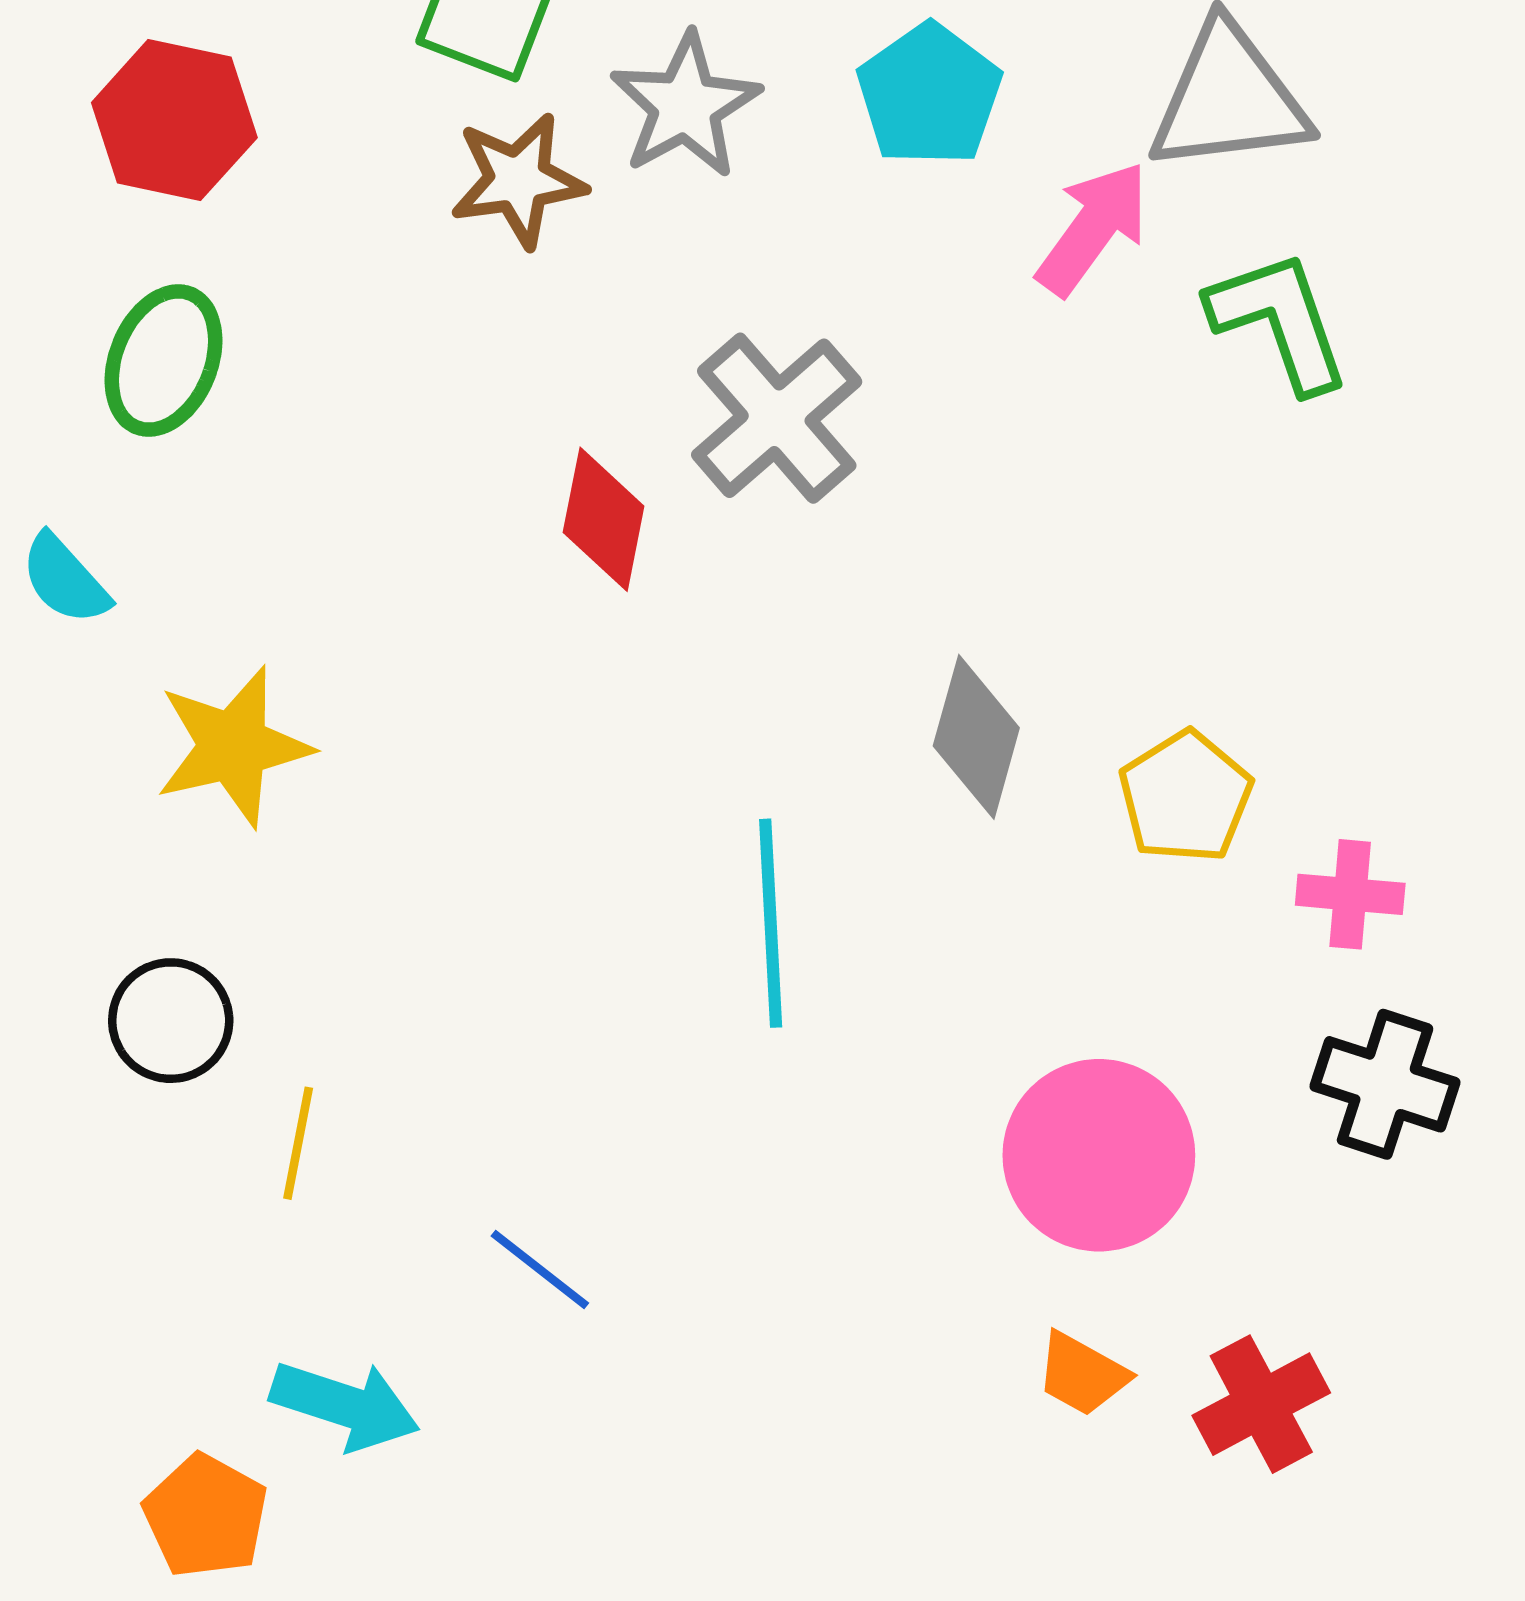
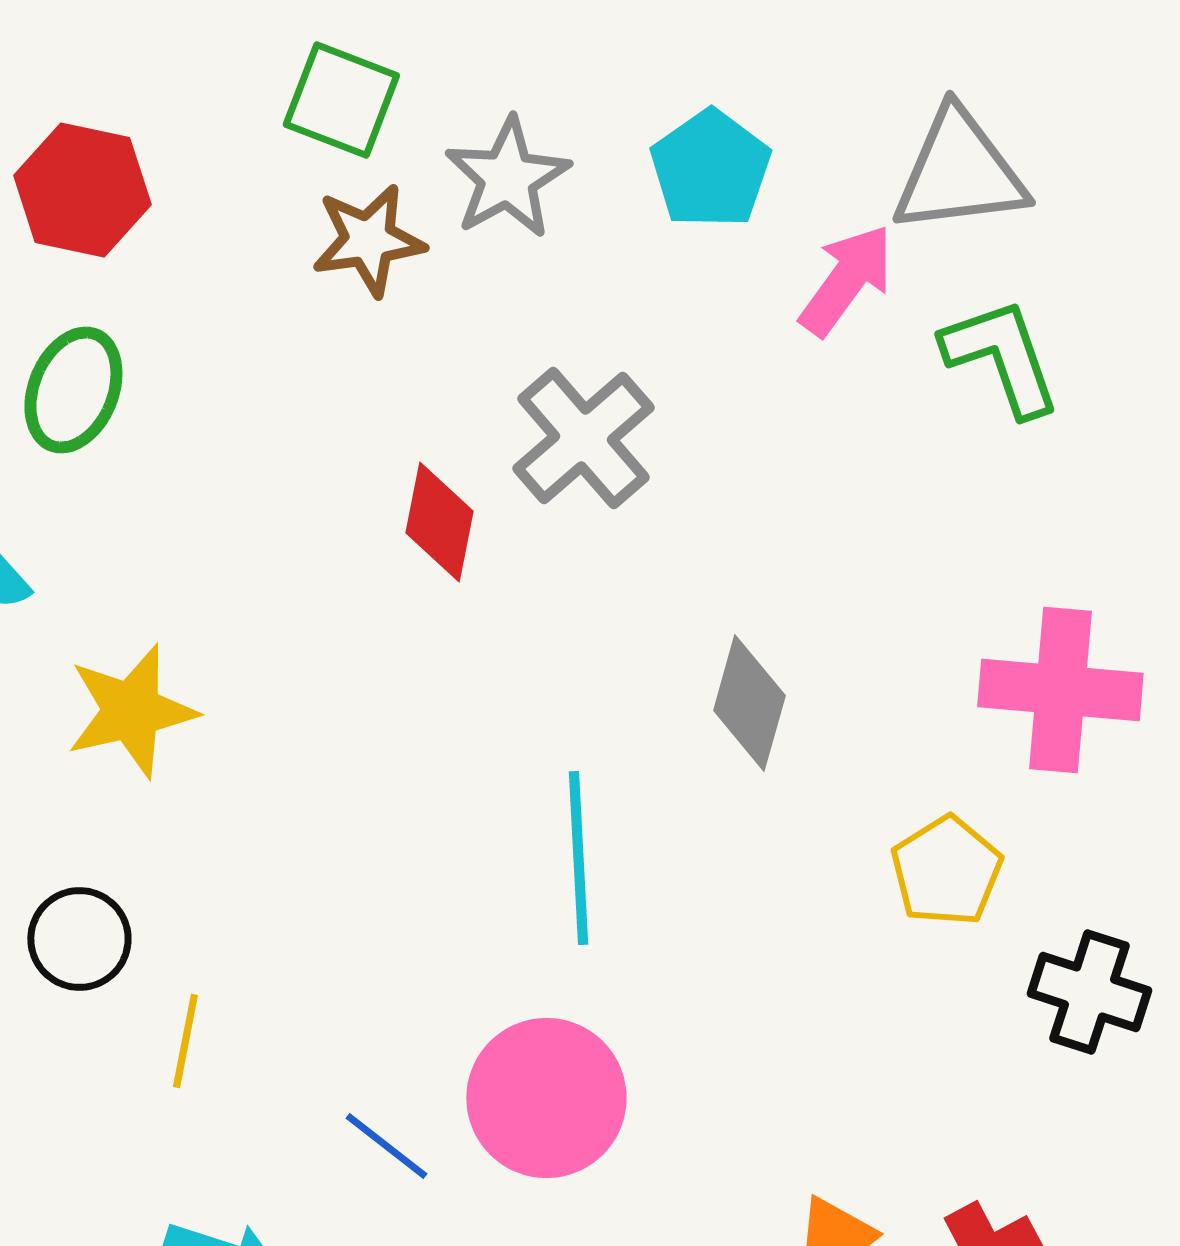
yellow pentagon: (1185, 797) -> (946, 871), moved
pink cross: (1350, 894) -> (1060, 690), moved, size x1.8
pink circle: (1099, 1155) -> (546, 1098), moved

